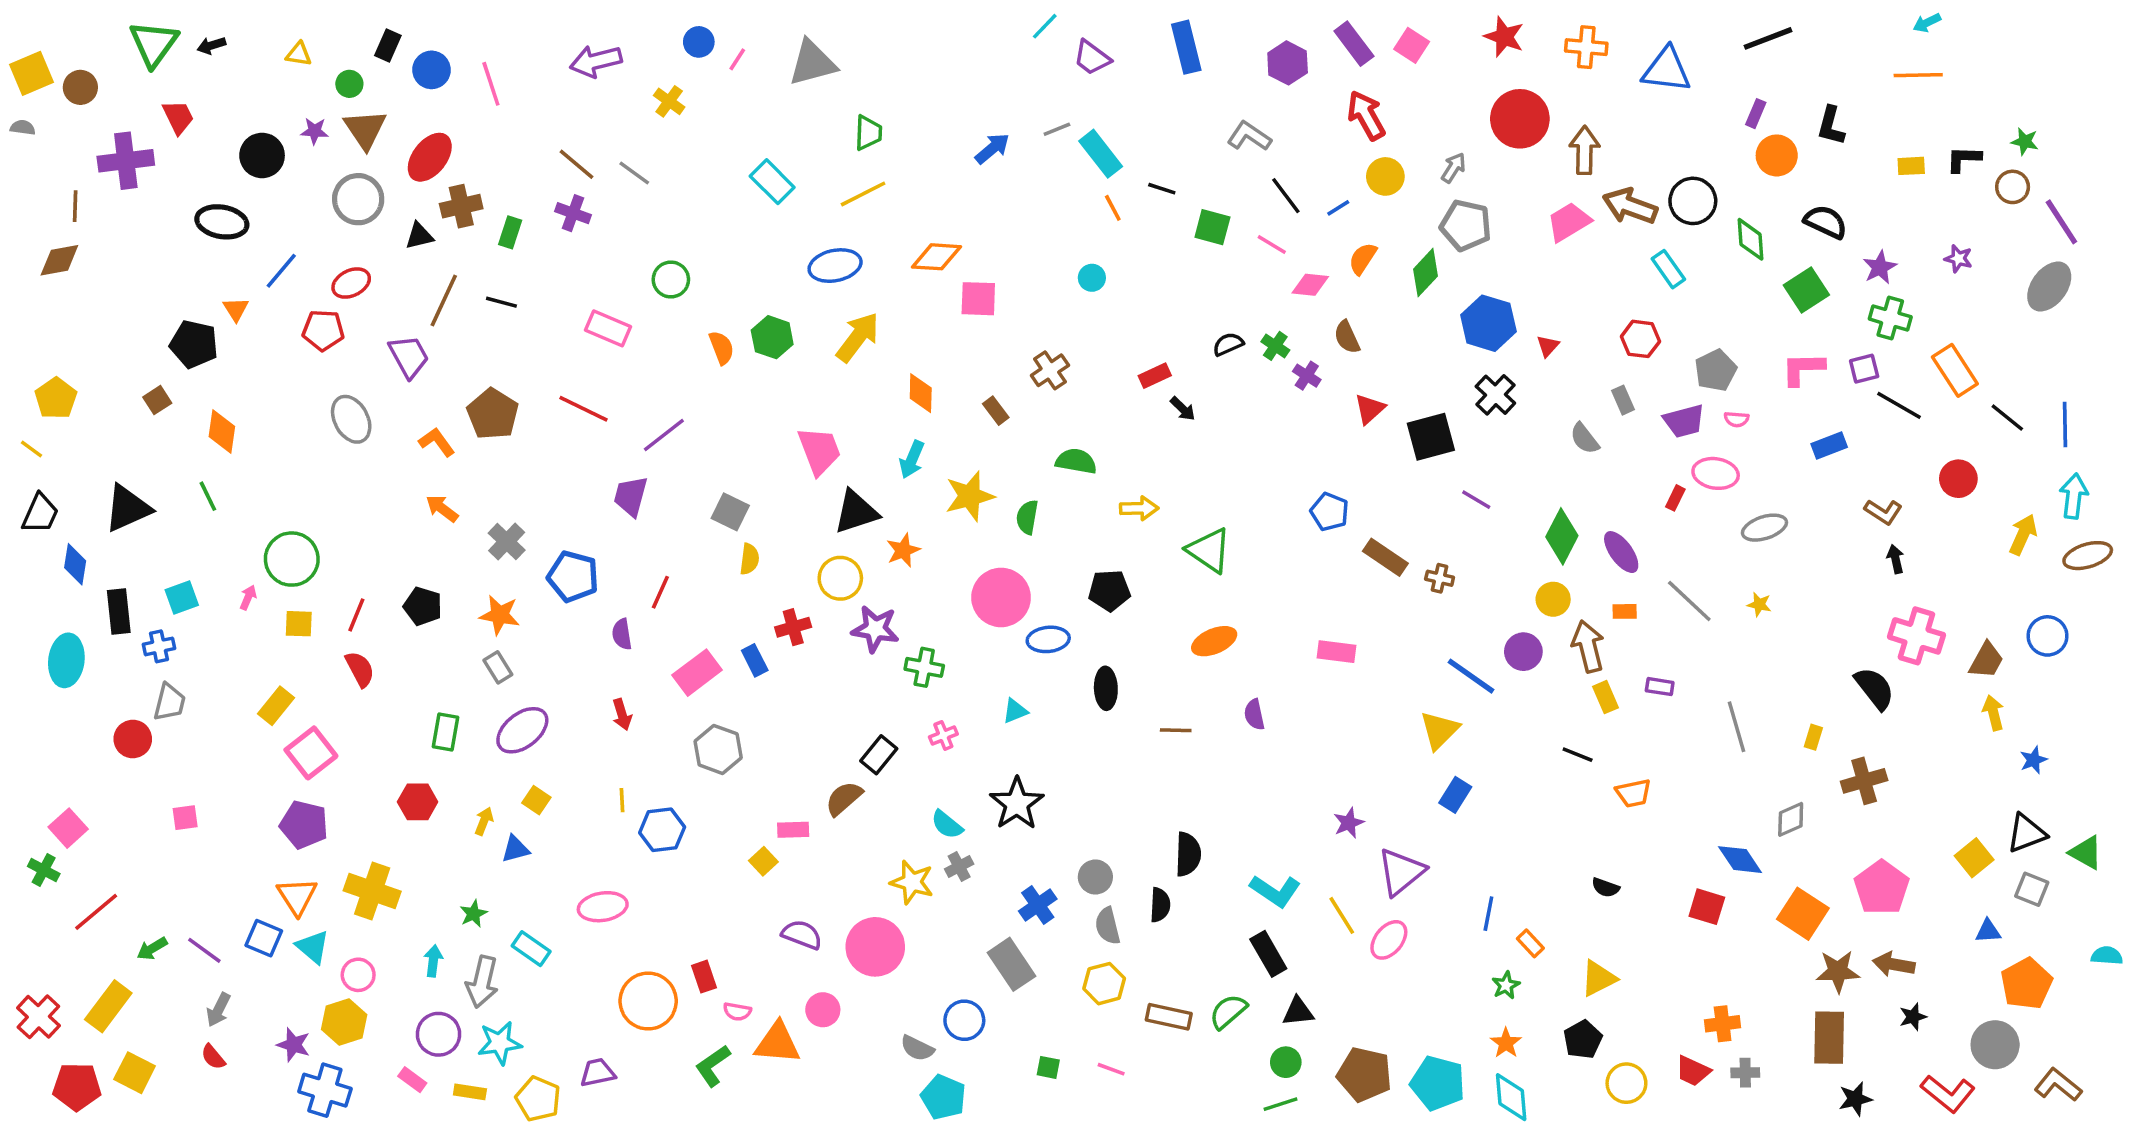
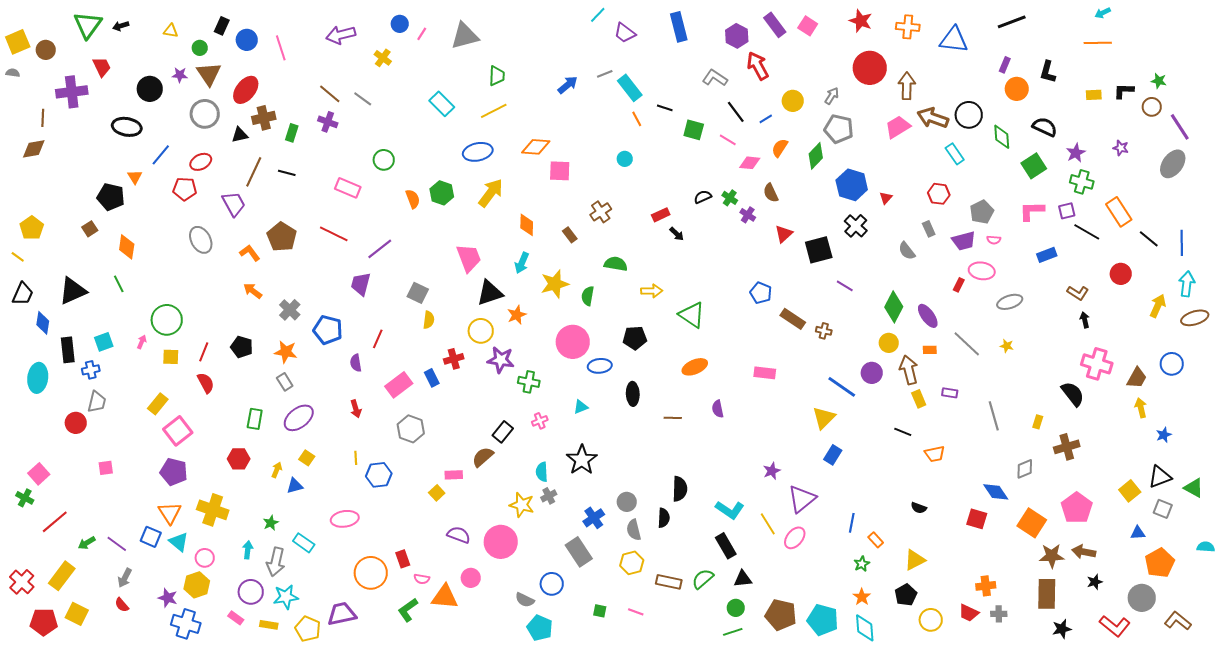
red arrow: (1366, 115) -> (758, 66), moved
cyan semicircle: (947, 825) -> (542, 472), turned 48
purple trapezoid: (597, 1073) -> (342, 614), size x1.4

